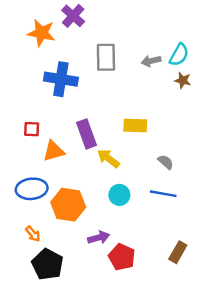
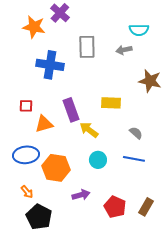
cyan semicircle: (179, 55) -> (139, 30), moved, turned 60
brown star: (183, 80) -> (150, 81), moved, size x1.6
red pentagon: (122, 257) -> (115, 207), moved

